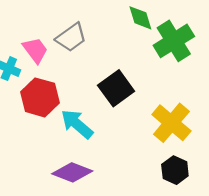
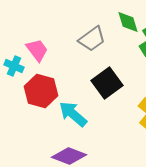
gray trapezoid: (71, 37) -> (92, 39), moved

